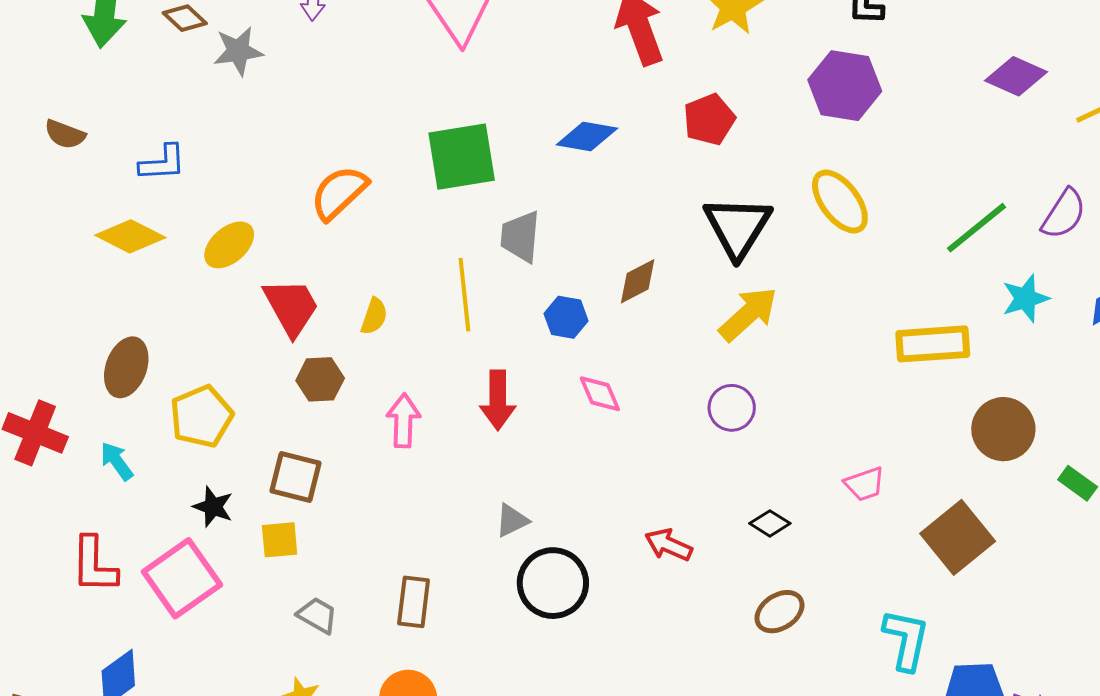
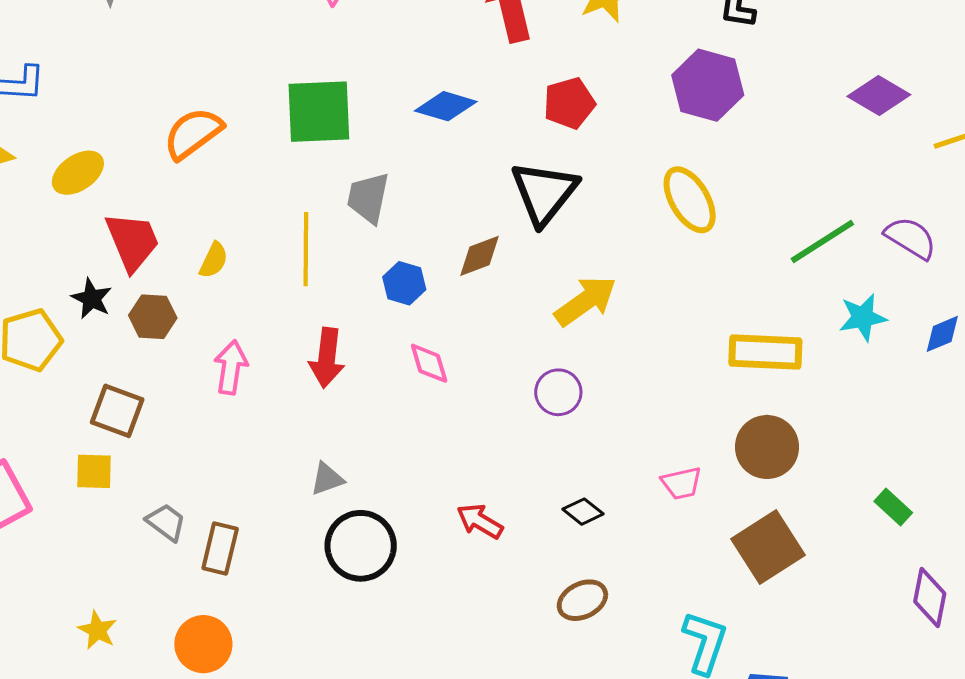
purple semicircle: (1064, 214) -> (911, 238), turned -98
black triangle: (738, 227) -> (544, 193), moved
brown circle: (1003, 429) -> (767, 447), moved
black star: (213, 507) -> (92, 299), moved
gray trapezoid: (317, 615) -> (166, 522), moved

